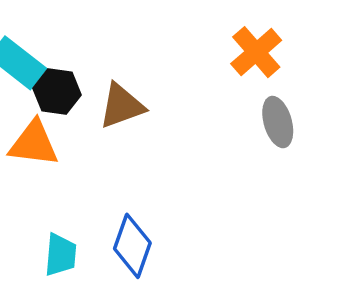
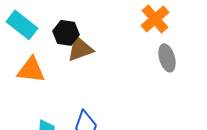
black hexagon: (57, 92) -> (66, 33), moved

